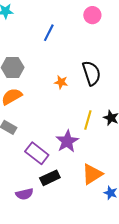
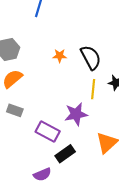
black semicircle: (91, 73) -> (91, 57), moved
purple star: (67, 141) -> (76, 114), turned 30

